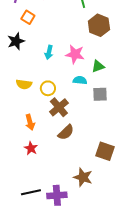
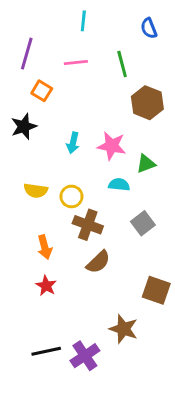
gray square: (100, 94) -> (143, 223), moved, turned -35
brown cross: (59, 107) -> (88, 225), turned -30
purple cross: (57, 195) -> (85, 356), turned -30

